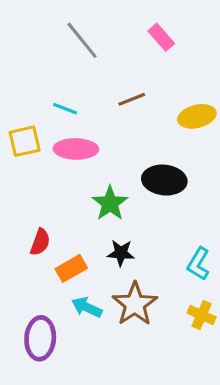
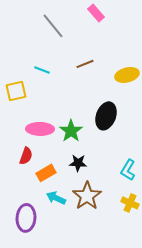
pink rectangle: (161, 37) -> (96, 13), moved
pink ellipse: (76, 149) -> (40, 129), moved
black ellipse: (164, 180) -> (106, 116), turned -76

